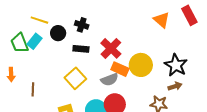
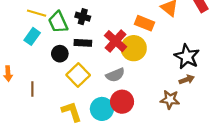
black circle: (58, 33) -> (60, 54), moved
green trapezoid: (20, 43) -> (58, 22), moved
yellow circle: (141, 65) -> (134, 48), moved
orange rectangle: (120, 69) -> (145, 23), moved

